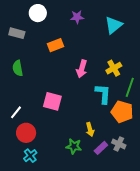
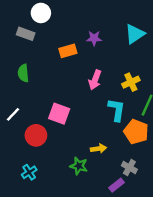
white circle: (38, 13) -> (41, 13), moved
purple star: (77, 17) -> (94, 38), moved
white line: (16, 112) -> (13, 114), moved
yellow arrow: (90, 129) -> (98, 149), turned -88
red circle: (26, 133) -> (36, 135), moved
purple rectangle: (101, 148) -> (116, 185), moved

